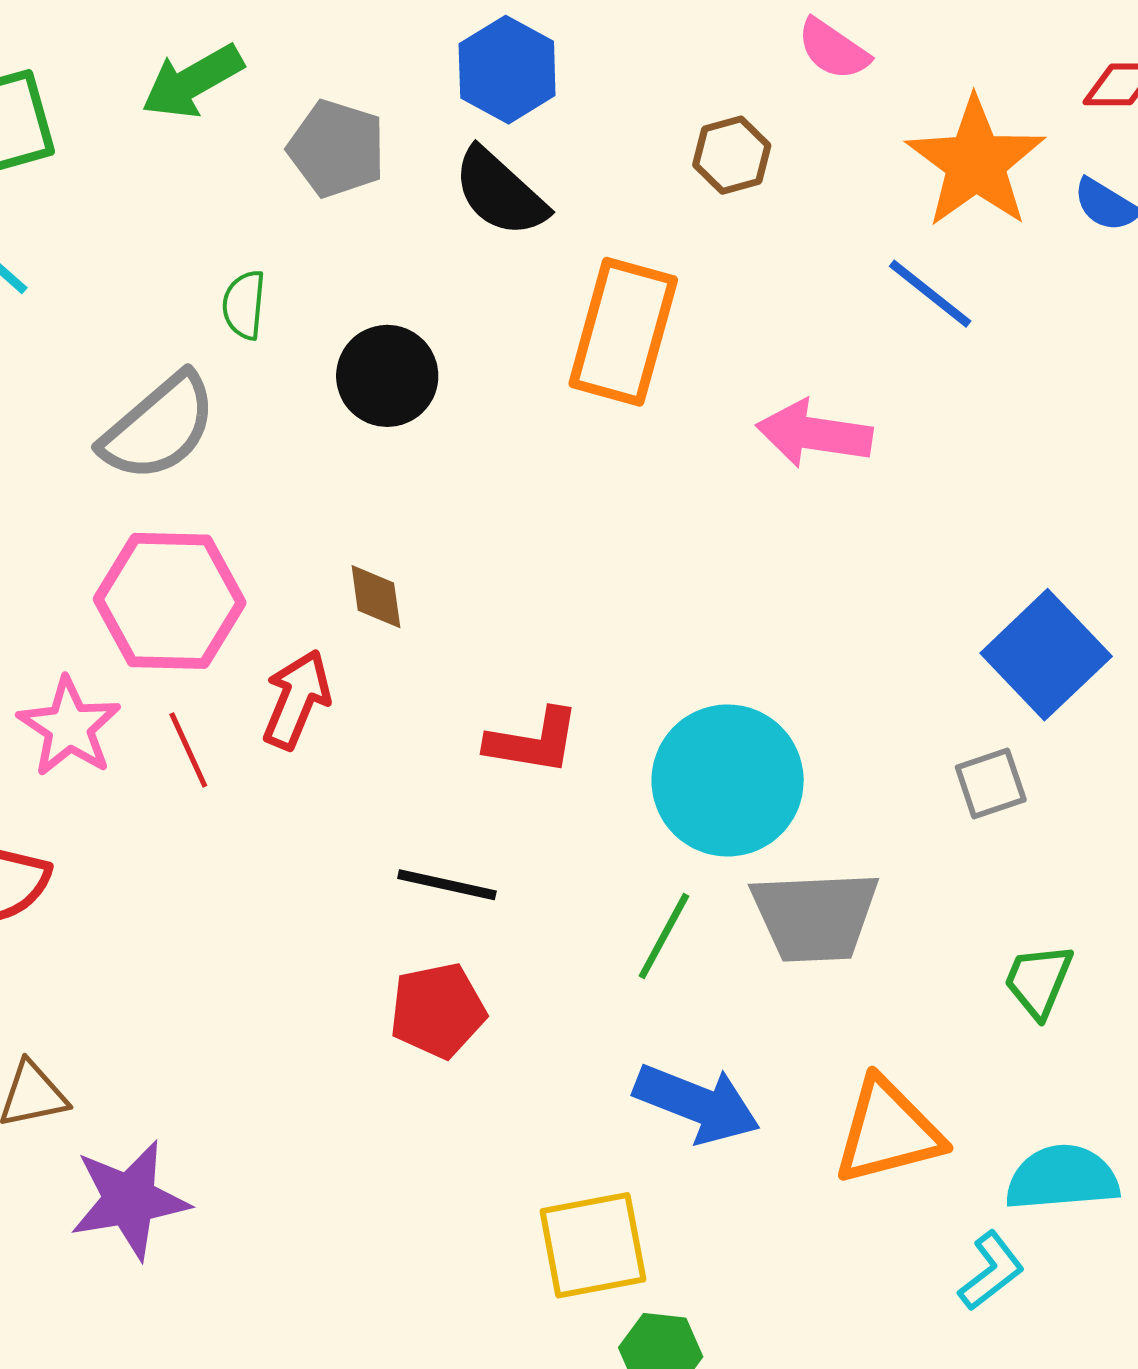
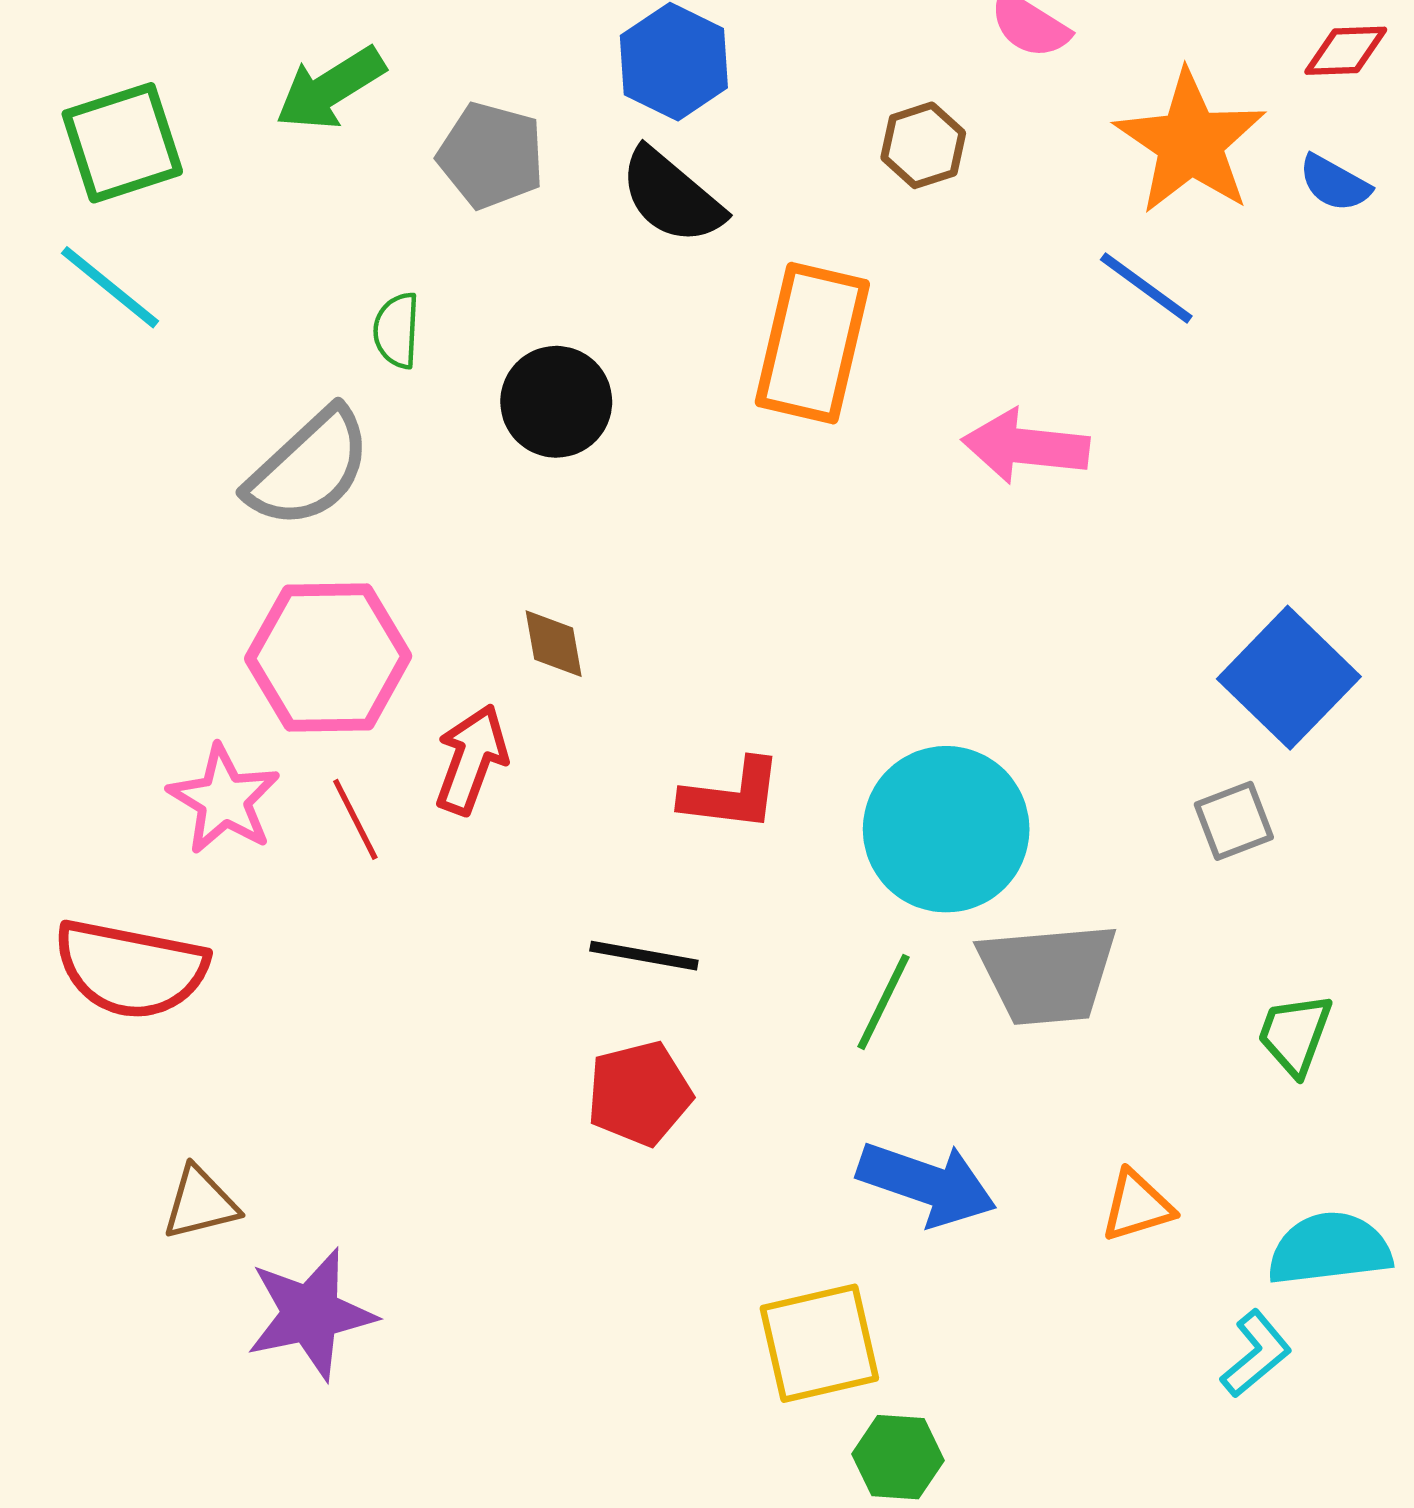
orange triangle: (888, 1132) -> (1137, 1206), size x0.6

